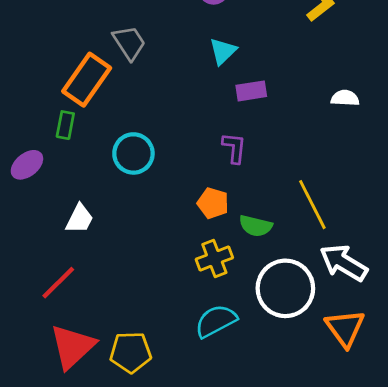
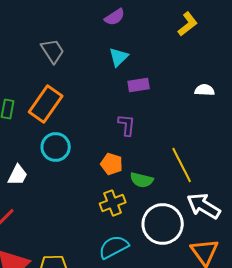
orange rectangle: (87, 80) -> (46, 104), moved
cyan circle: (133, 153) -> (56, 147), moved

